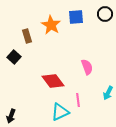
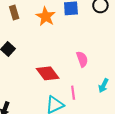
brown rectangle: (27, 36) -> (14, 12), moved

